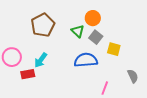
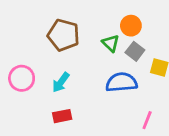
brown pentagon: (43, 25) -> (63, 35), turned -30
red rectangle: (28, 74) -> (62, 116), moved

